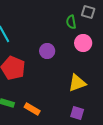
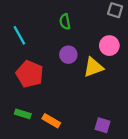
green semicircle: (71, 22) -> (65, 22), moved
yellow triangle: (77, 83) -> (93, 67), moved

